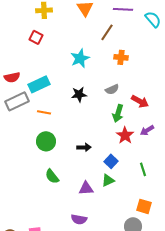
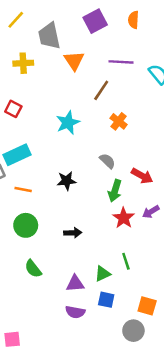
red square: (36, 37) -> (13, 109), moved
orange cross: (121, 57) -> (119, 121), turned 32
gray semicircle: (112, 89) -> (107, 161), turned -112
black star: (79, 94) -> (67, 181), moved
blue square: (111, 161) -> (106, 300), moved, turned -32
green line: (143, 169) -> (126, 261), moved
purple semicircle: (79, 219) -> (75, 312), moved

